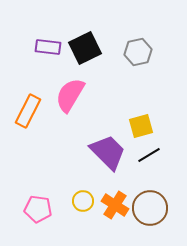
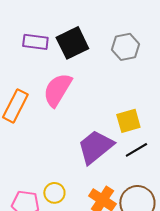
purple trapezoid: (108, 152) -> (95, 147), turned -84
yellow circle: (83, 201) -> (54, 193), moved

